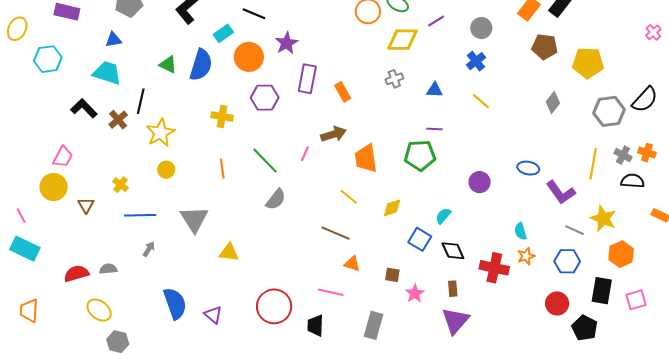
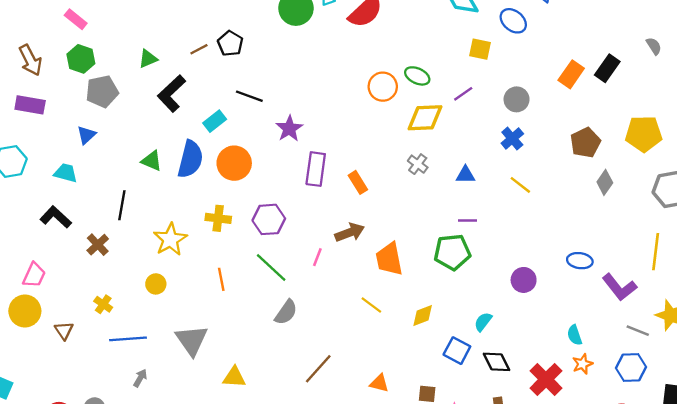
blue triangle: (113, 40) -> (86, 135), turned -30
brown pentagon: (545, 47) -> (585, 143), moved, turned -30
orange circle: (249, 57) -> (234, 163), moved
cyan trapezoid: (107, 73) -> (66, 173), moved, size x0.7
gray cross: (394, 79) -> (418, 164), turned -30
purple hexagon: (265, 98) -> (269, 219), moved
brown cross: (118, 120) -> (98, 245), moved
yellow star: (160, 133) -> (170, 239), moved
brown line: (336, 233) -> (318, 369), moved, turned -68
red cross: (494, 268) -> (546, 379), turned 36

